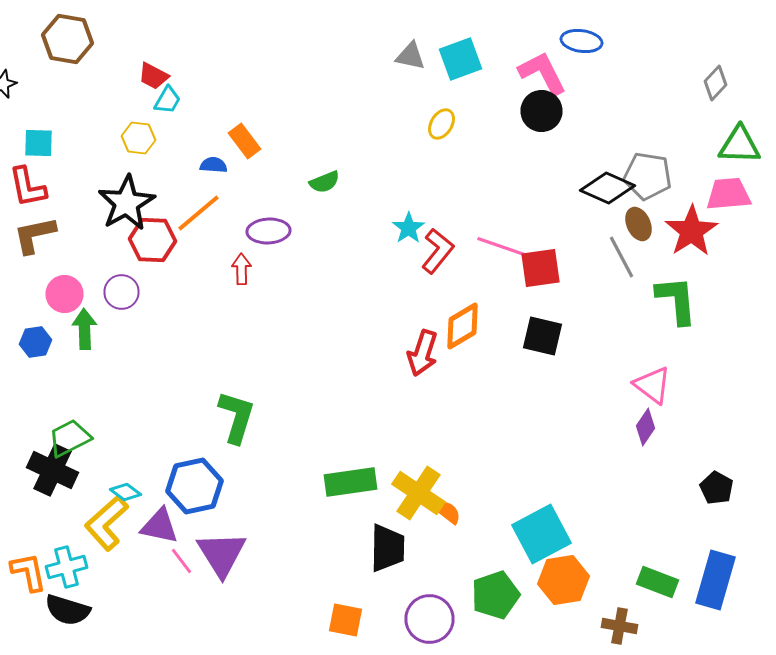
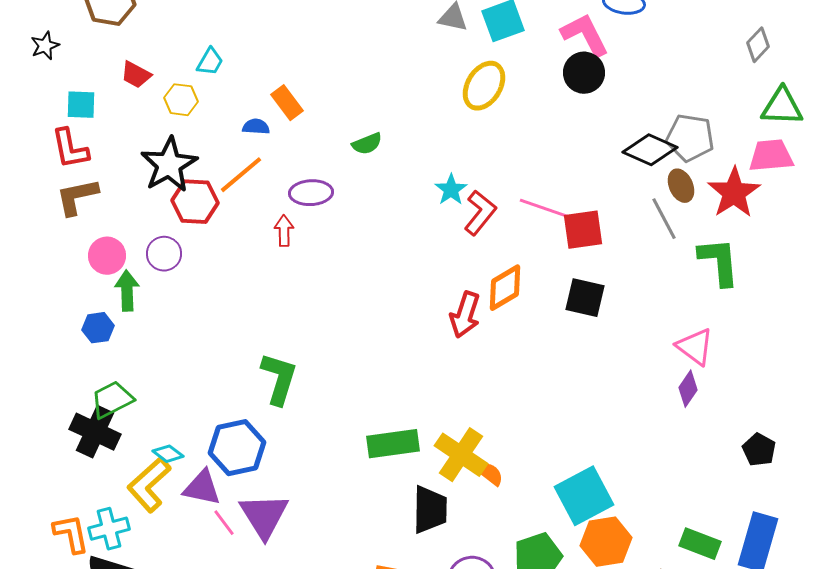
red trapezoid: (154, 76) -> (136, 75), moved
yellow ellipse: (442, 124) -> (484, 86), size x1.6
blue hexagon: (36, 342) -> (98, 328), moved

